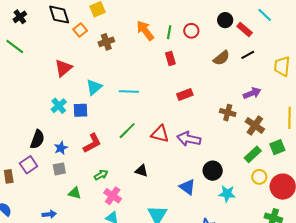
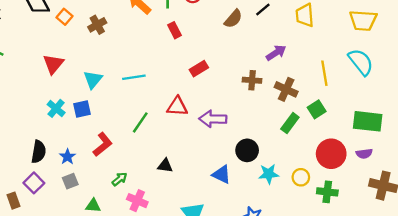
red triangle: (160, 134) -> (177, 106), moved
yellow circle: (259, 177) -> (301, 177), moved

